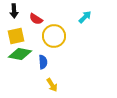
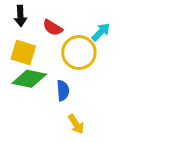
cyan arrow: (85, 17) -> (101, 32), moved
yellow square: (16, 36) -> (23, 52), turned 30

